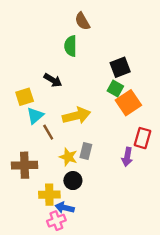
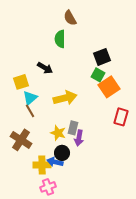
brown line: (48, 132) -> (30, 111), moved
purple arrow: (127, 157) -> (79, 138), moved
brown cross: (25, 165) -> (21, 140), turned 35
blue arrow: (65, 208) -> (55, 162), moved

